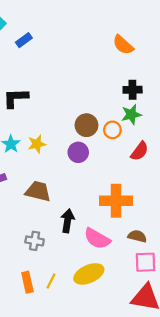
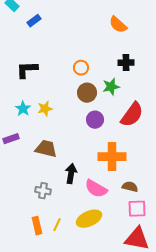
green star: (131, 115) -> (111, 87), moved
orange circle: (112, 130) -> (81, 68), moved
red semicircle: (140, 151) -> (132, 115), size x1.5
purple circle: (78, 152) -> (95, 120), moved

